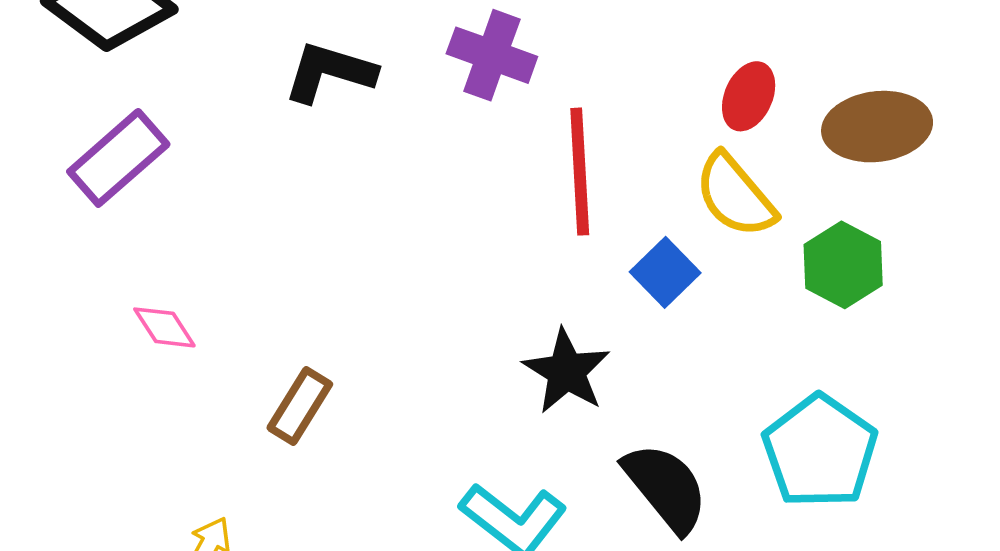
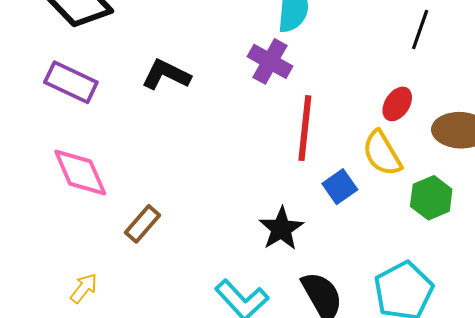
black L-shape: (330, 72) -> (166, 75), moved
purple rectangle: (118, 158) -> (71, 82), turned 57
pink diamond: (164, 327) -> (80, 172), size x1.8

